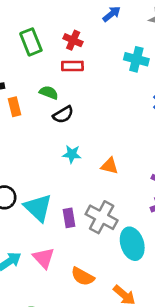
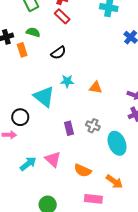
red rectangle: (72, 66) -> (62, 16), turned 49
green semicircle: (49, 93) -> (33, 32), moved
cyan triangle: (38, 208) -> (44, 97), moved
gray cross: (102, 217) -> (93, 126), size x0.6

